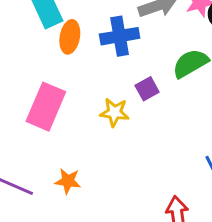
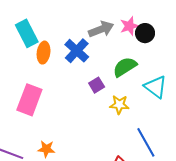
blue cross: (120, 36) -> (77, 51), turned -35
yellow star: (114, 112) -> (119, 105), moved

